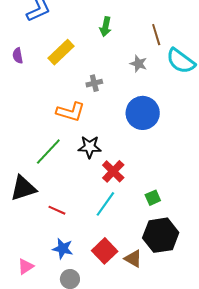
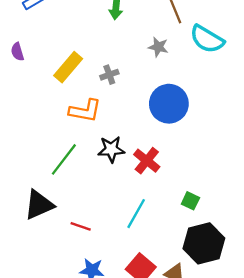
yellow rectangle: (61, 52) -> (68, 67), moved
red cross: (113, 171) -> (147, 161), moved
green square: (153, 198) -> (190, 201), turned -35

